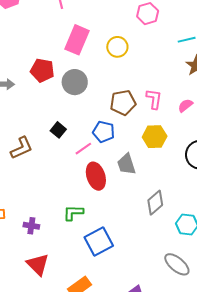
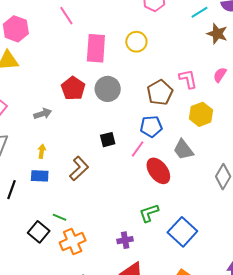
red pentagon: (42, 70) -> (73, 88), turned -30
black square: (58, 130) -> (108, 140), turned -35
purple cross: (31, 226) -> (125, 240), moved

